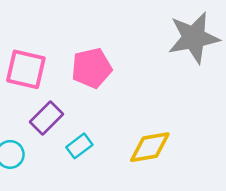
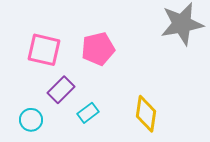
yellow diamond: (150, 147) -> (146, 114), turned -72

